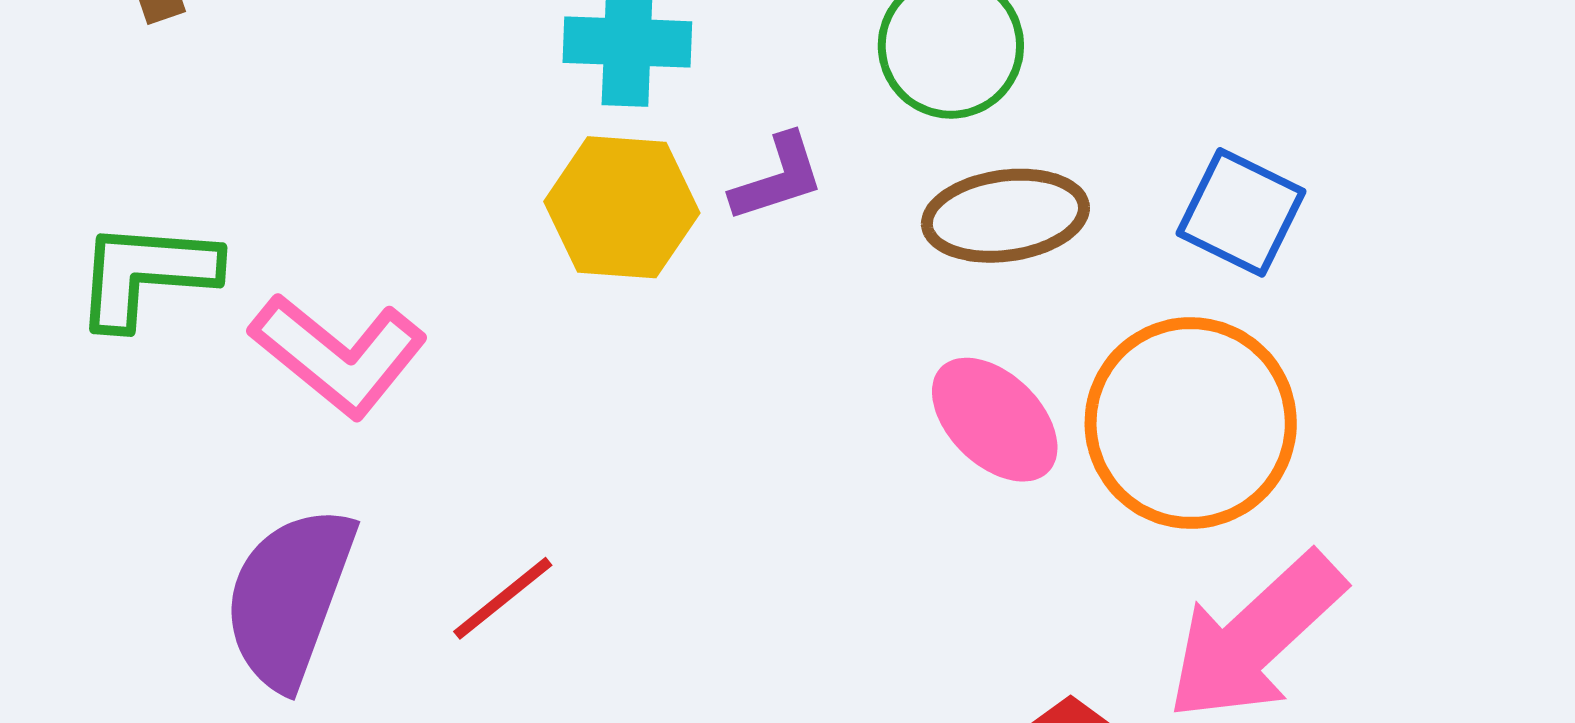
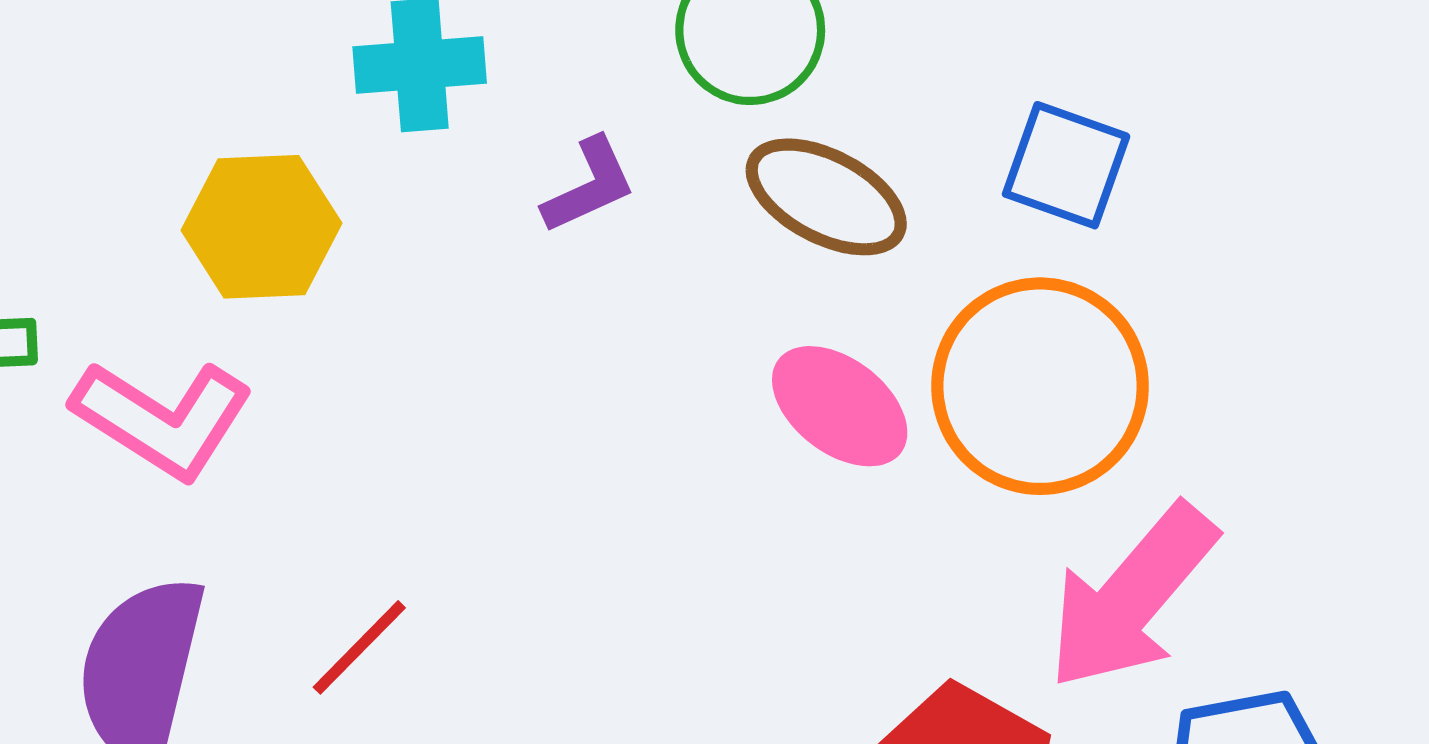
yellow hexagon: (622, 207) -> (261, 227), moved
brown ellipse: (1005, 216) -> (826, 197), turned 42

